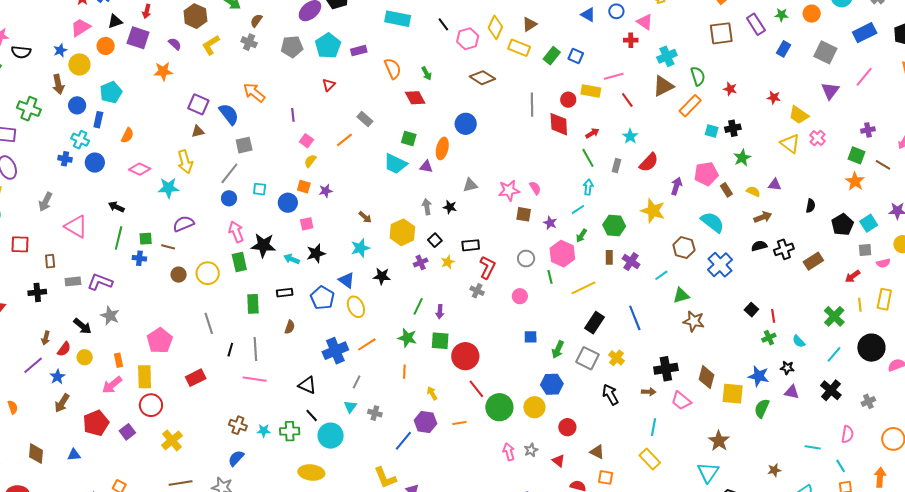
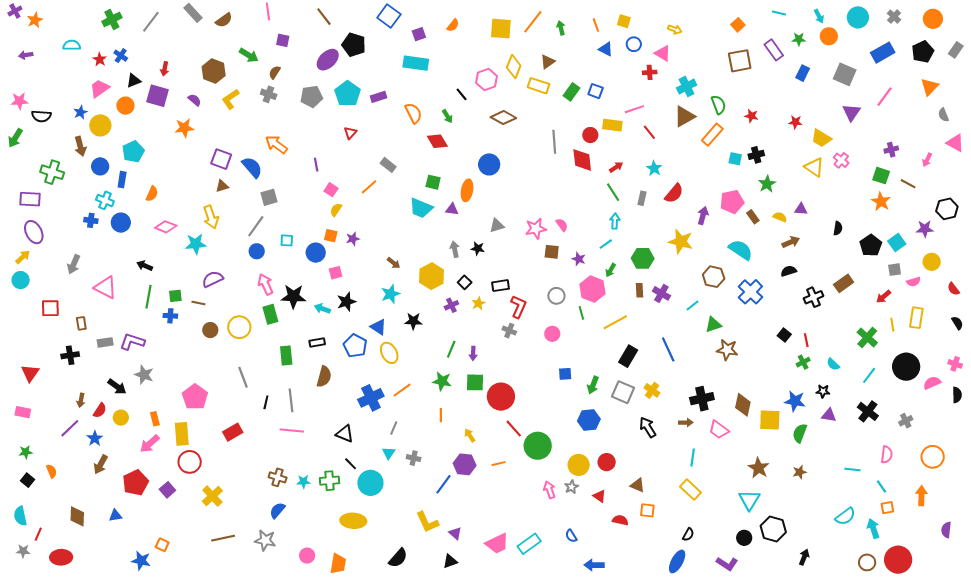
black line: (443, 24) -> (462, 94), moved
black cross: (784, 249) -> (813, 297), moved
brown semicircle: (290, 327) -> (324, 377), size x1.5
yellow circle: (534, 407) -> (579, 465), moved
brown star: (774, 470) -> (800, 472), moved

